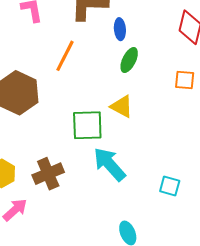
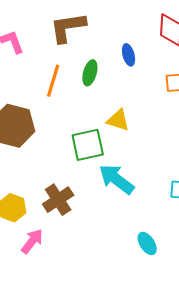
blue ellipse: (120, 29) -> (129, 55), moved
green ellipse: (129, 60) -> (90, 73), moved

